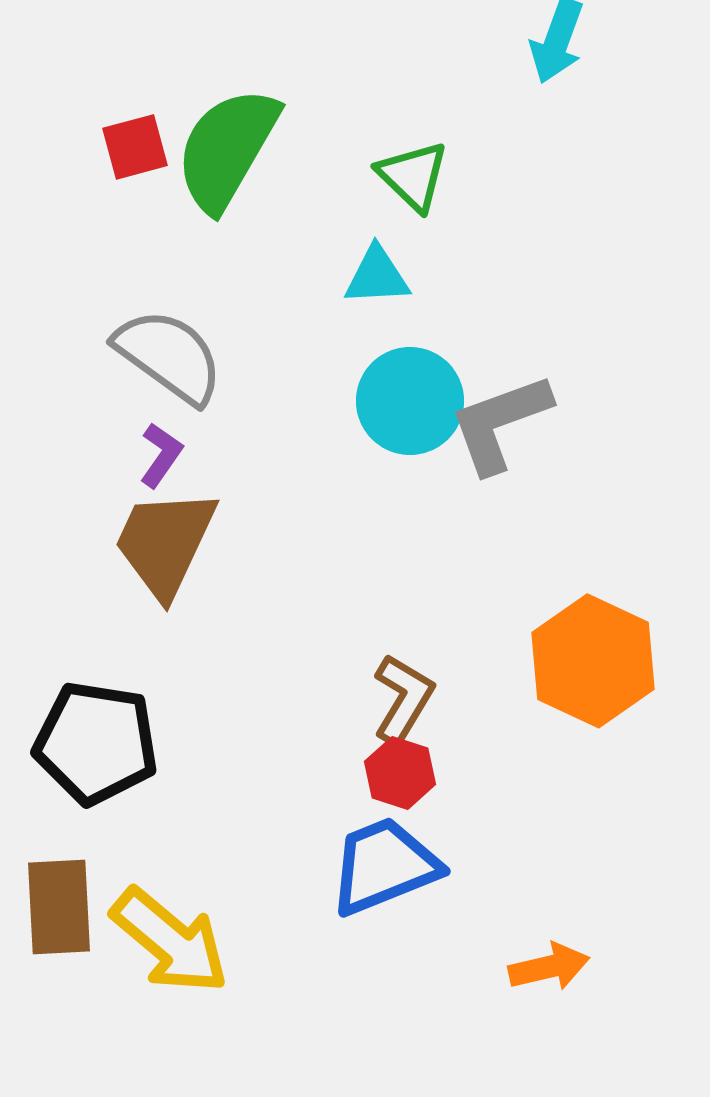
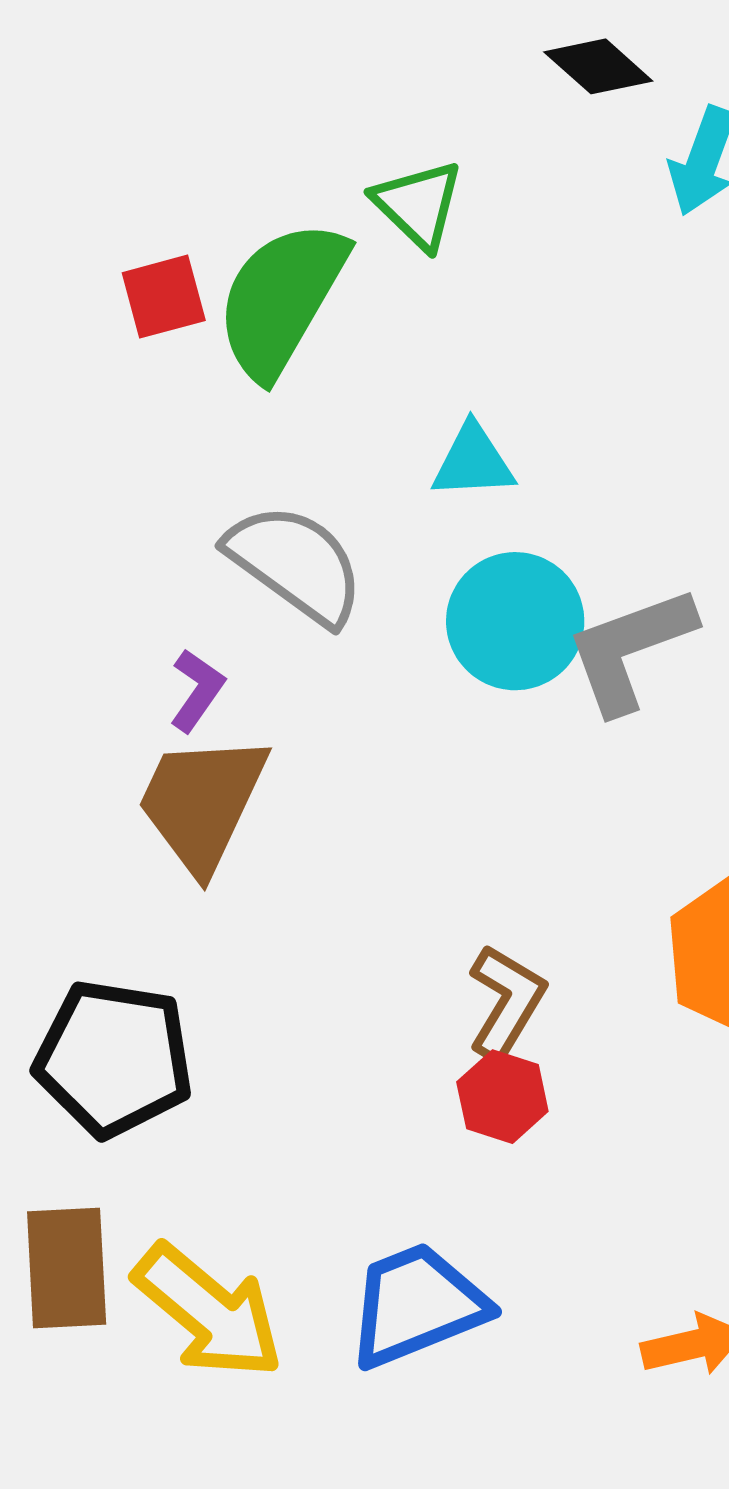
green triangle: (413, 176) -> (418, 205), moved
gray semicircle: (169, 356) -> (295, 564), moved
blue trapezoid: (384, 866) -> (417, 1305), moved

